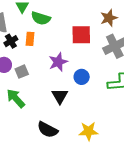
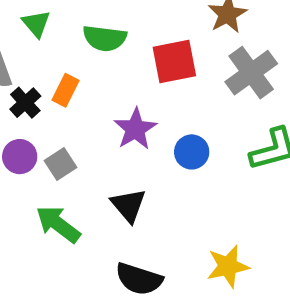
green semicircle: (41, 18) -> (105, 38), moved
orange rectangle: (30, 39) -> (66, 90), turned 32
black triangle: (60, 96) -> (128, 205), moved

